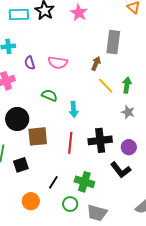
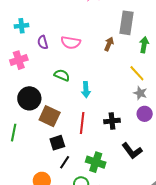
green arrow: (127, 85) -> (144, 45), moved
yellow line: (106, 86) -> (137, 73), moved
brown square: (38, 136) -> (50, 116), turned 30
black cross: (100, 140) -> (112, 121), size x0.7
purple circle: (129, 147) -> (145, 114), moved
black square: (21, 165) -> (57, 143), moved

